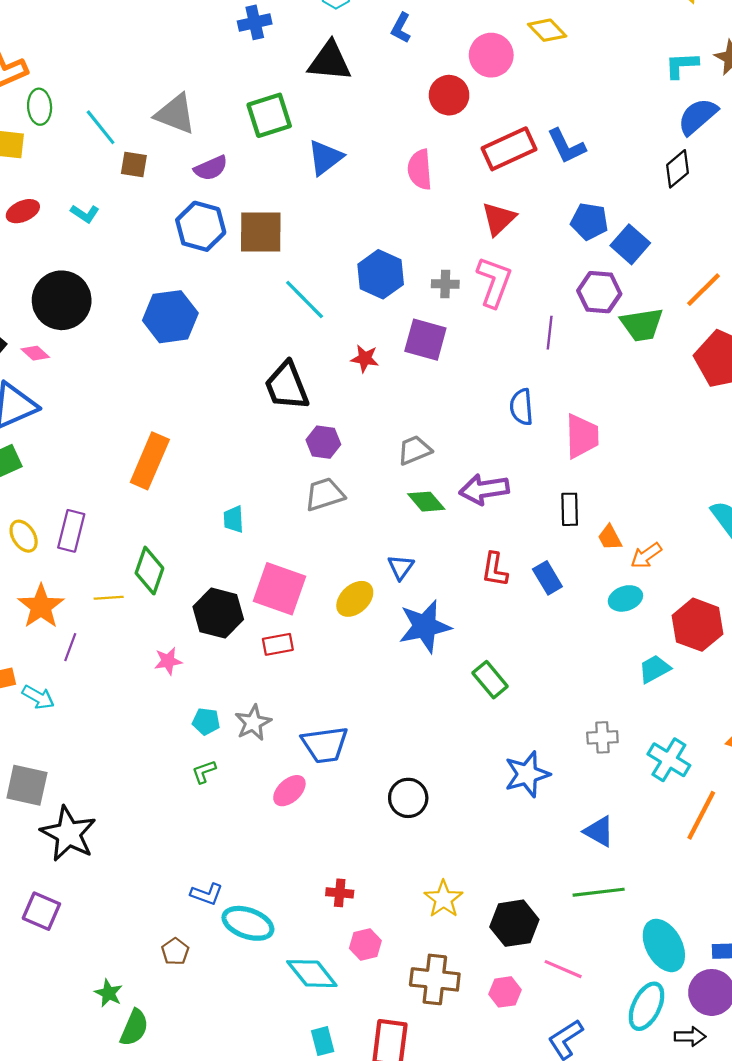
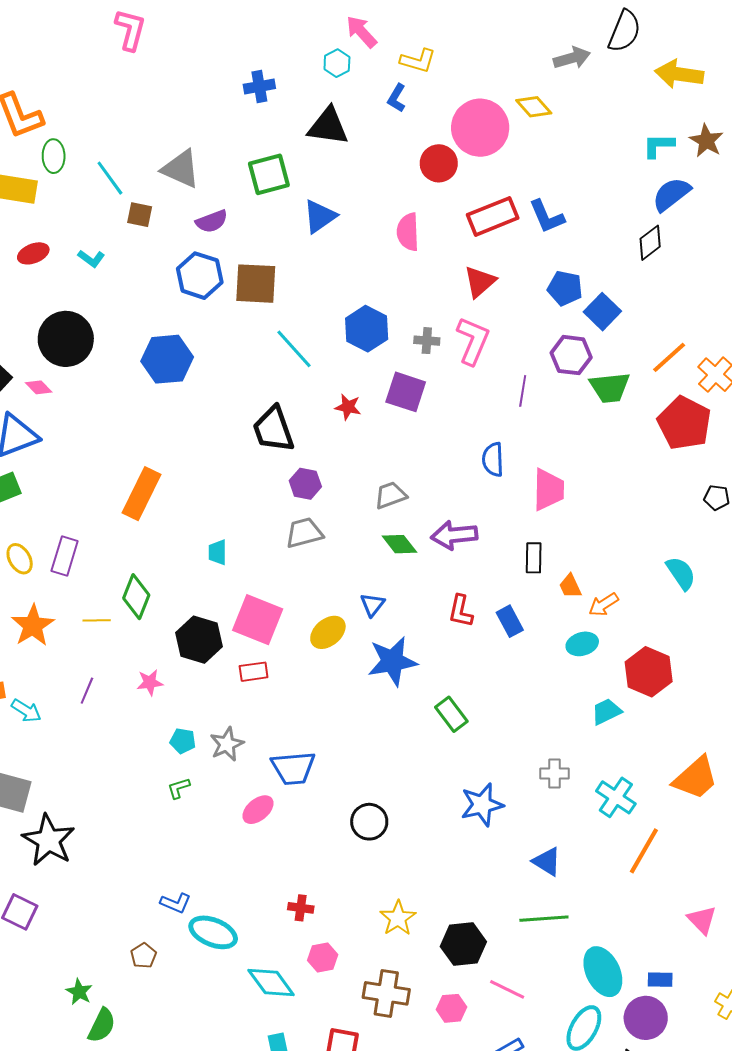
pink circle: (491, 55) -> (480, 128), size x1.4
purple line: (70, 647) -> (87, 691), moved

